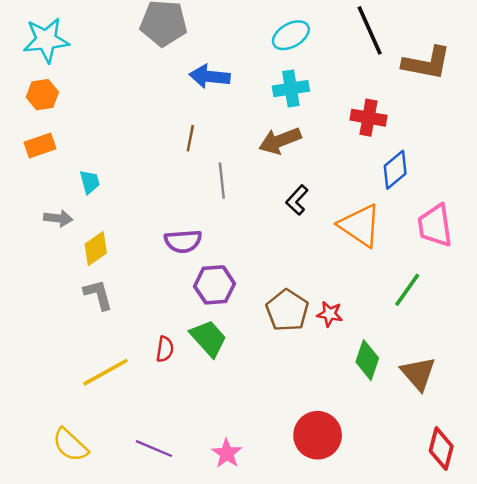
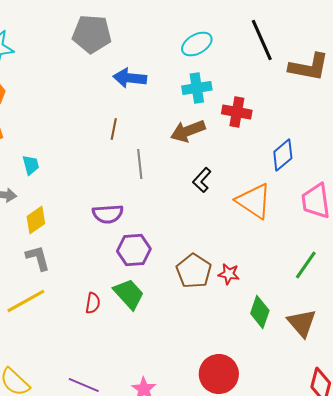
red cross: (368, 118) -> (237, 112), moved
green line: (407, 290) -> (306, 265), moved
yellow line: (105, 372) -> (26, 301), moved

